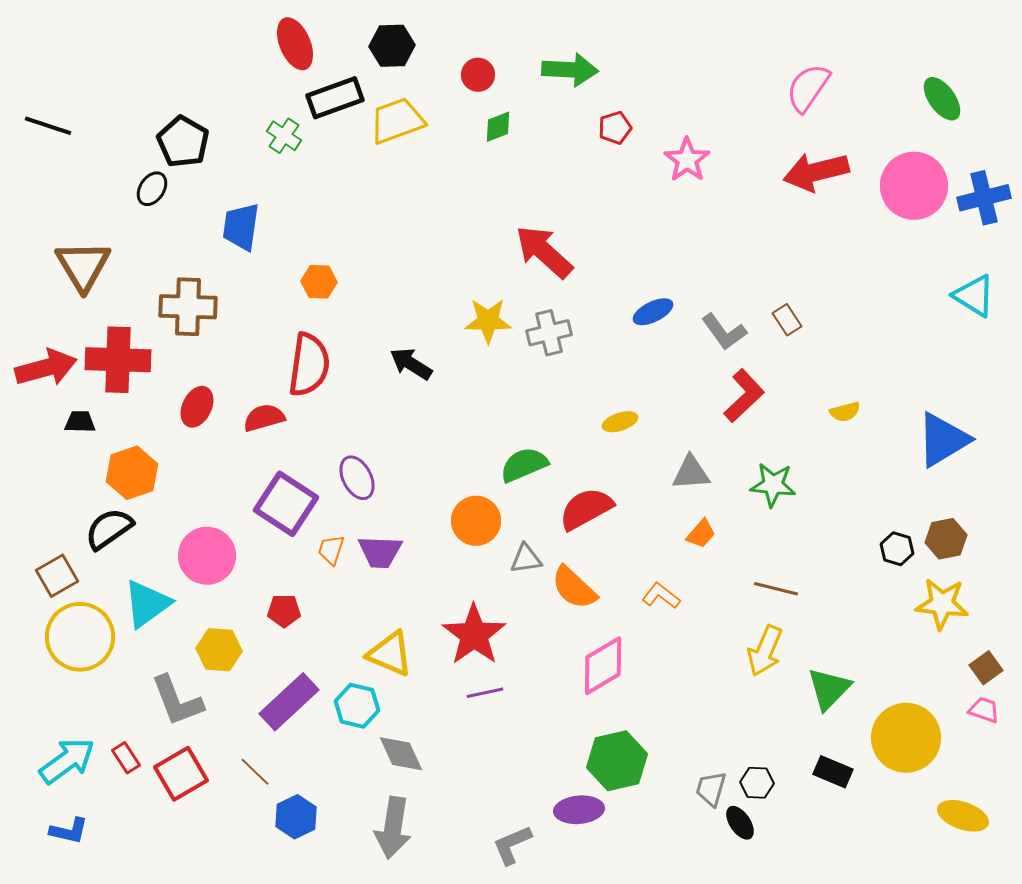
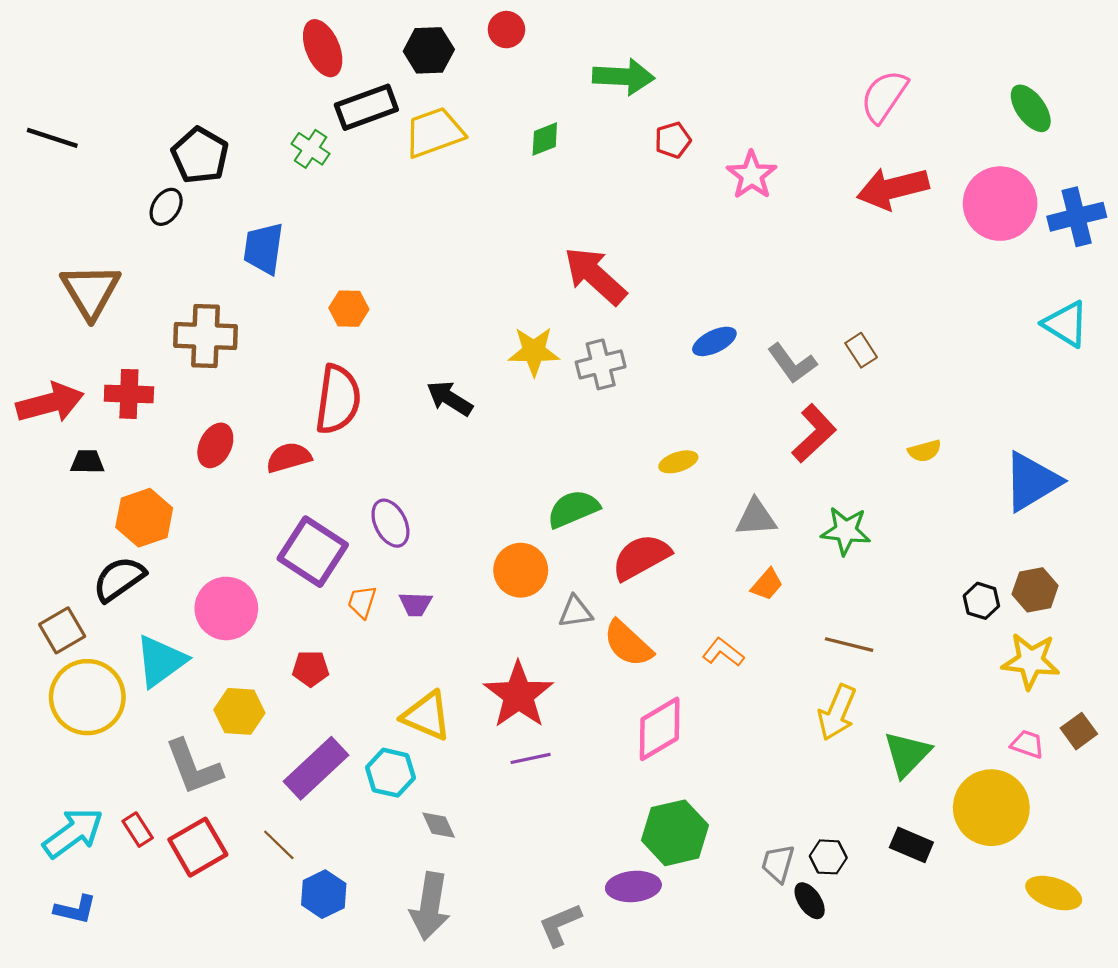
red circle: (478, 75) -> (506, 30), moved
red cross: (118, 360) -> (129, 394), size x0.7
purple trapezoid: (380, 552) -> (416, 604), size x0.7
pink trapezoid: (984, 710) -> (1027, 744), moved
gray diamond: (401, 754) -> (439, 825), size x0.7

